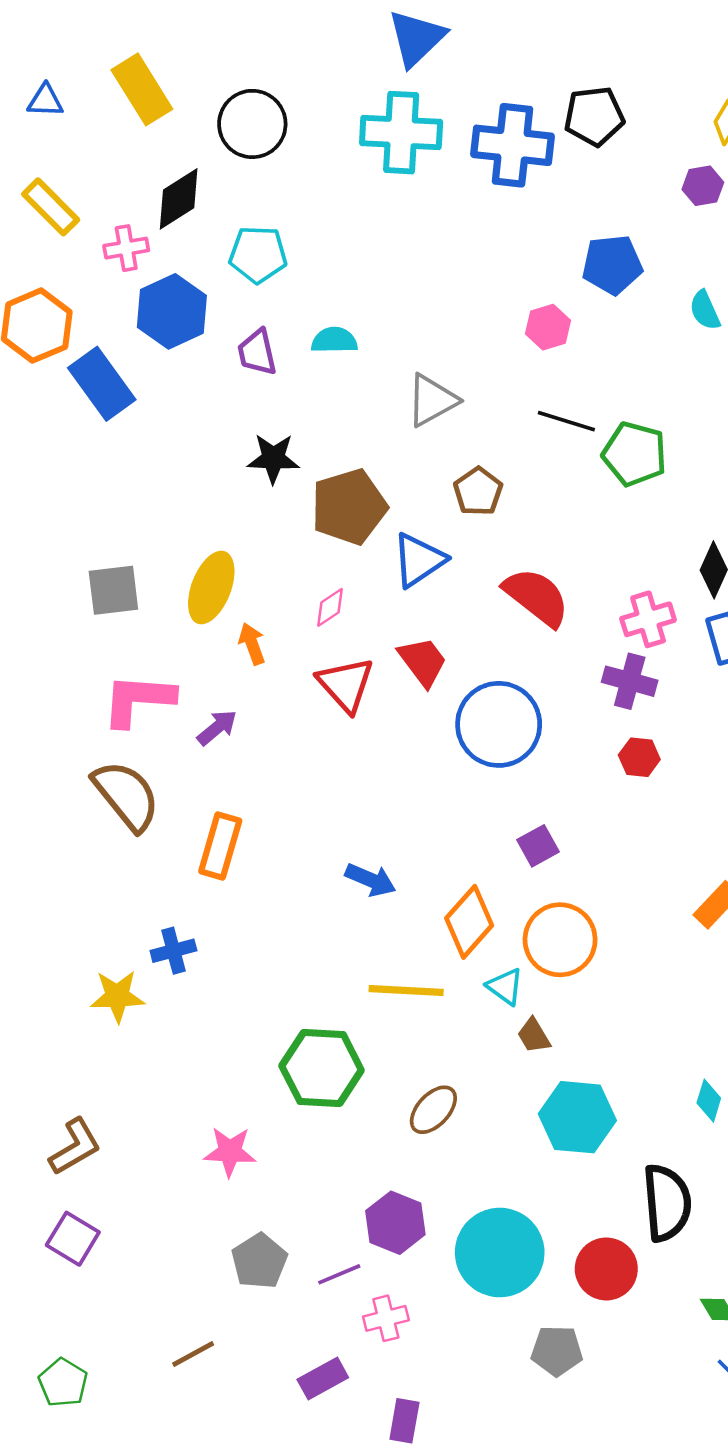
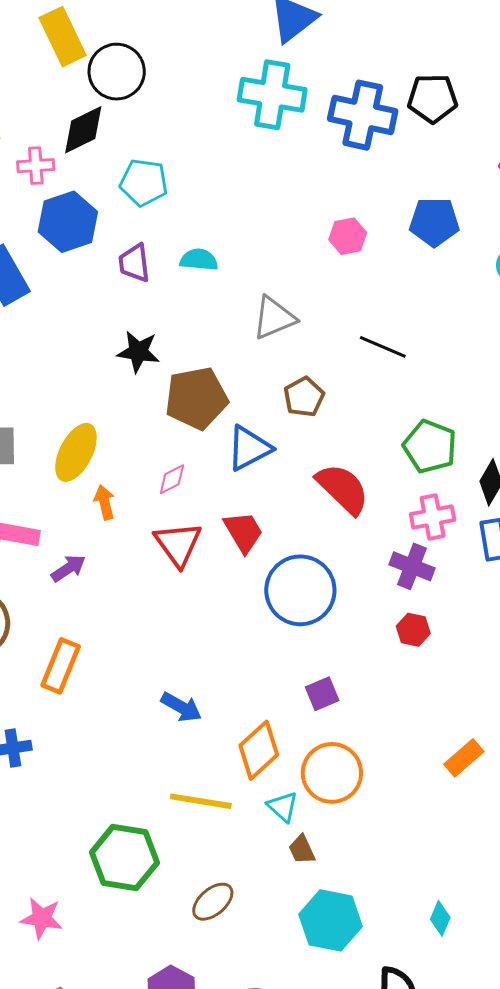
black circle: (252, 124) -> (117, 72), moved
pink hexagon: (548, 327) -> (348, 236), moved
green pentagon: (635, 454) -> (430, 446), moved

